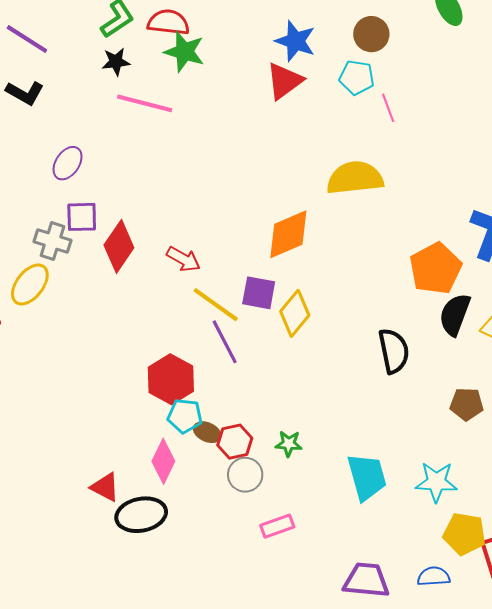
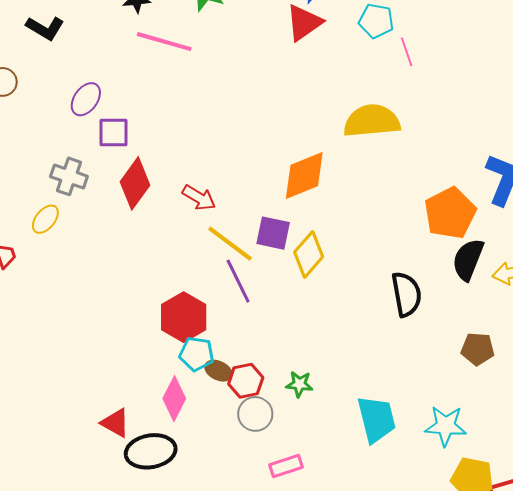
purple square: (82, 217) -> (114, 132), moved
yellow ellipse: (30, 284) -> (45, 219), size x0.7

